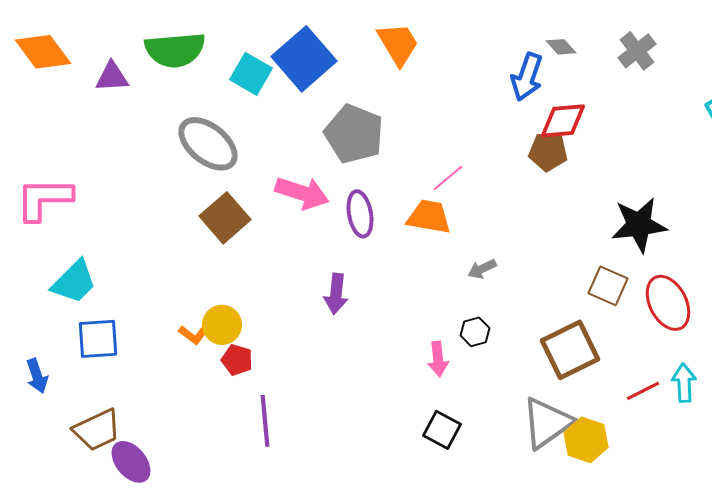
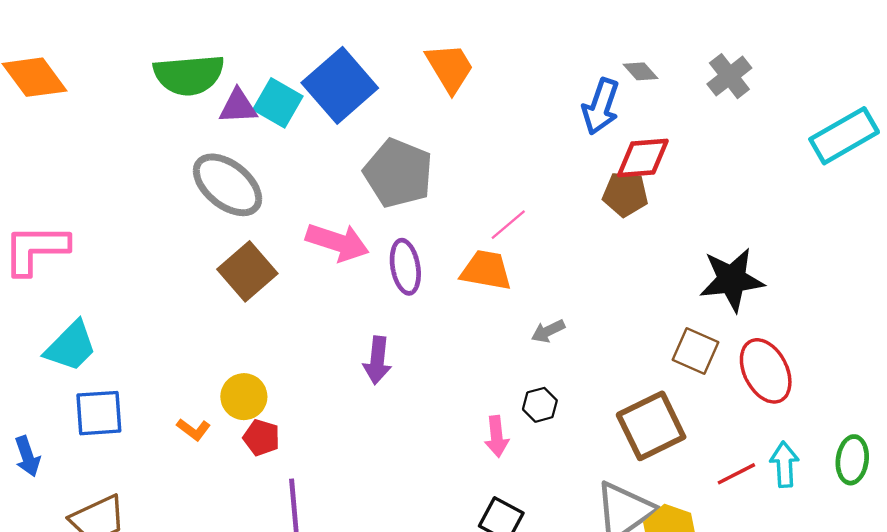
purple triangle: (112, 77) -> (238, 106), moved
orange L-shape: (193, 335) -> (194, 429), moved

